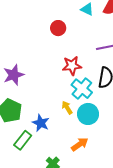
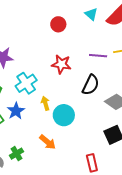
cyan cross: (82, 89) -> (26, 83), moved
orange arrow: (80, 144) -> (48, 142), turned 60

